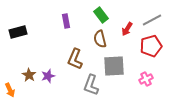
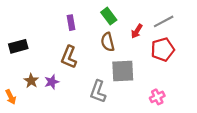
black rectangle: (18, 32) -> (18, 46), moved
brown L-shape: (75, 59) -> (69, 57), moved
pink cross: (146, 79) -> (157, 97), moved

